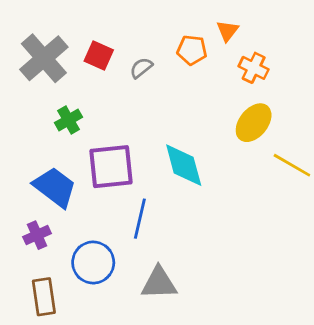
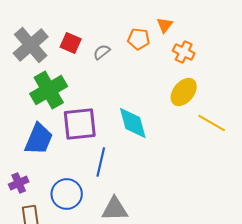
green cross: (69, 120) -> (49, 90), size x1.8
blue trapezoid: (55, 187) -> (39, 139), turned 76
purple cross: (37, 235) -> (19, 183), moved

